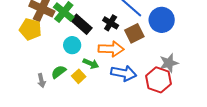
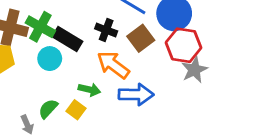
cyan circle: (72, 45) -> (50, 59), moved
orange arrow: (111, 49) -> (113, 65), turned -135
red hexagon: (158, 80) -> (183, 45), moved

